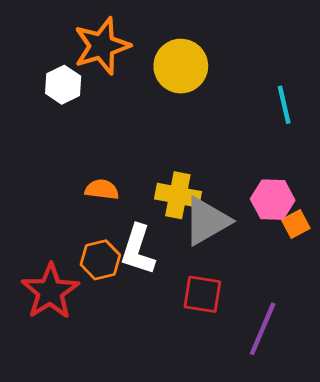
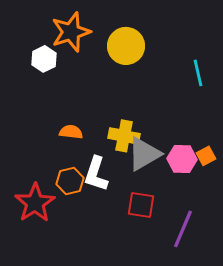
pink hexagon: (273, 200) -> (182, 159), moved

